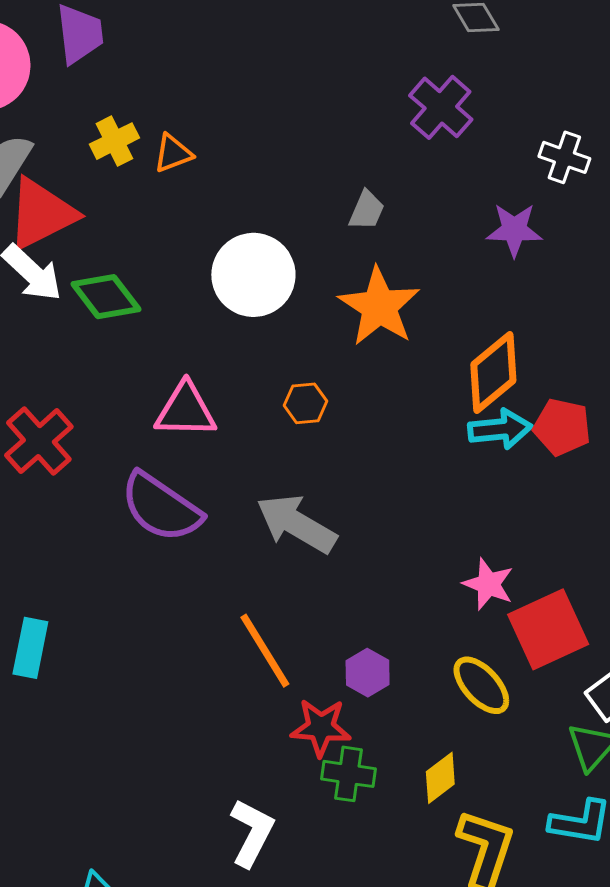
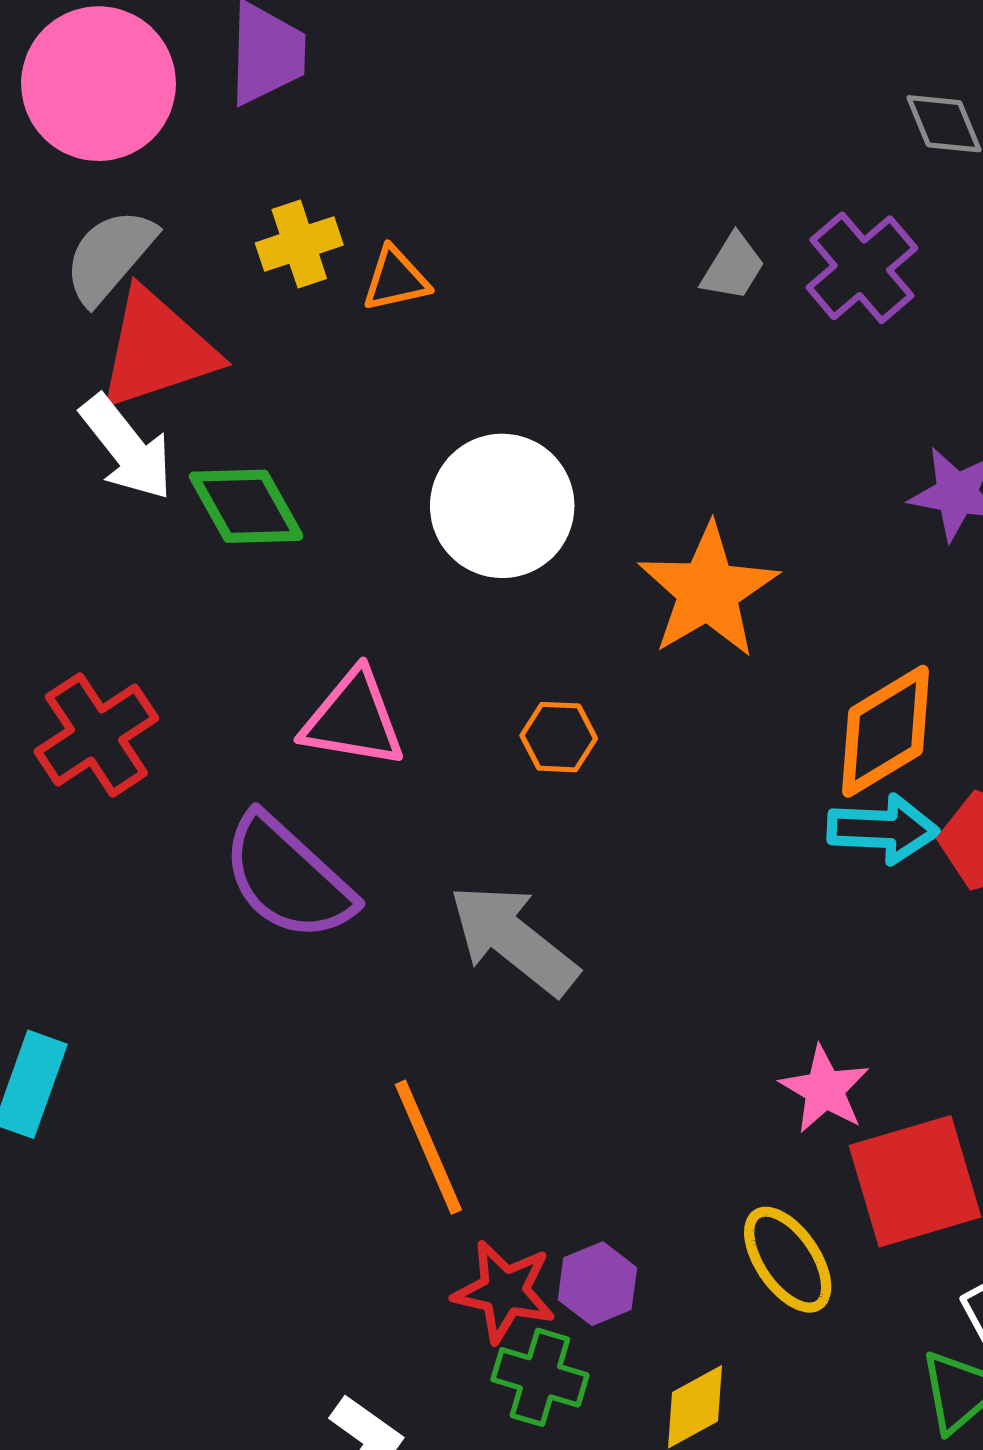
gray trapezoid: (367, 210) -> (733, 267), moved
purple hexagon: (368, 673) -> (597, 1284), moved

